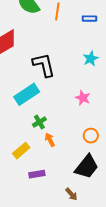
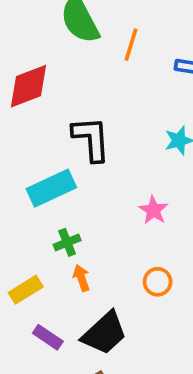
black trapezoid: (87, 167) -> (104, 333), moved
purple rectangle: (37, 174) -> (48, 337), turned 35

